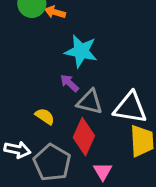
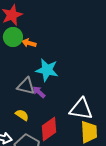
gray triangle: (90, 102) -> (26, 86), moved
red diamond: (84, 137) -> (49, 129), turned 30

